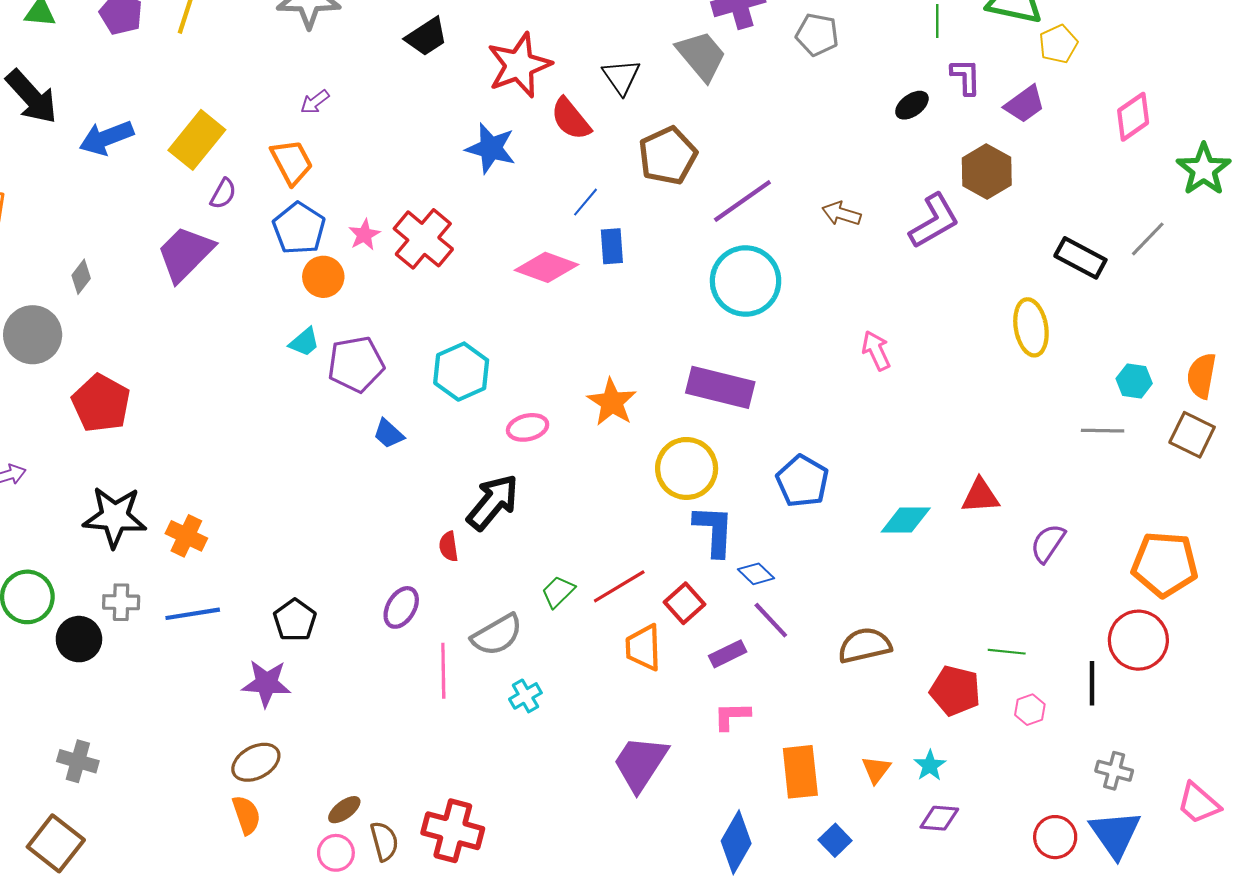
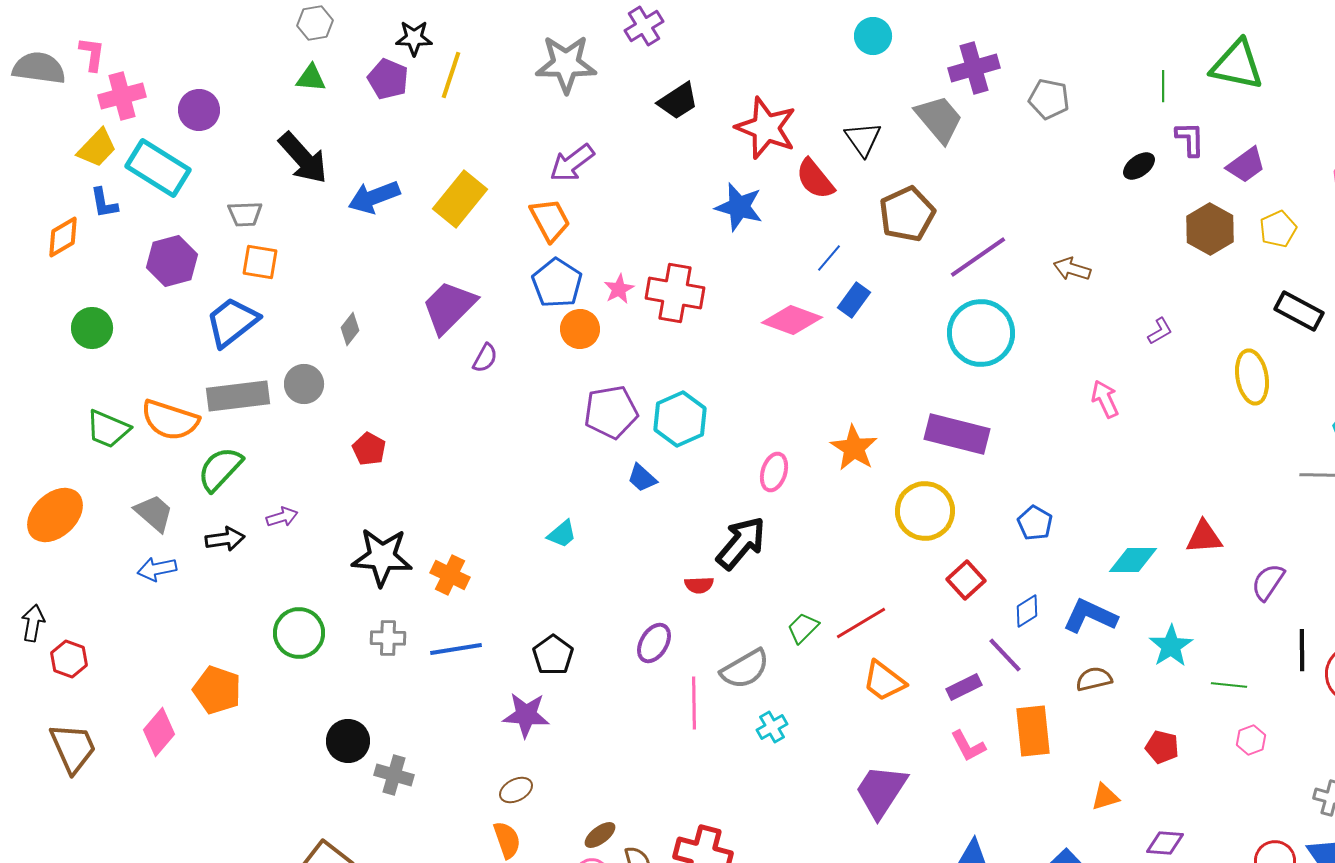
yellow pentagon: (1058, 44) -> (1278, 229), moved
red star: (519, 65) -> (766, 128), turned -30
purple arrow: (315, 102) -> (572, 163), size x1.6
purple semicircle: (223, 194) -> (485, 358), moved
purple L-shape: (934, 221) -> (1160, 331), moved, size x0.5
red cross: (423, 239) -> (675, 293), turned -30
blue rectangle: (612, 246) -> (854, 300), turned 40
gray circle: (33, 335) -> (304, 384), size x0.7
cyan trapezoid: (304, 342) -> (562, 534), moved
cyan hexagon: (461, 372) -> (680, 419), moved
red pentagon: (101, 403) -> (369, 449), size x0.6
pink ellipse: (528, 427) -> (774, 472), turned -60
blue pentagon: (802, 481) -> (1035, 523), size x0.7
blue L-shape: (714, 531) -> (1090, 616), moved, turned -68
red semicircle: (449, 546) -> (699, 585), turned -84
blue diamond: (756, 574) -> (1027, 611), moved, turned -76
red square: (684, 603) -> (966, 580), moved
black circle: (79, 639) -> (348, 741), moved
brown semicircle: (865, 645) -> (1094, 679), size x0.7
orange trapezoid: (643, 647) -> (884, 681), turned -51
black line: (1092, 683) -> (1302, 650), moved
red pentagon: (955, 691) -> (1162, 747), moved, size x0.7
pink L-shape: (732, 716) -> (968, 746), turned -117
gray cross: (78, 761) -> (394, 775), moved
brown ellipse: (256, 762) -> (516, 790), size x0.7
cyan star: (930, 765) -> (1171, 646), moved, size x1.4
orange triangle: (876, 770) -> (1105, 797), turned 36
orange rectangle: (800, 772) -> (1033, 731), moved

